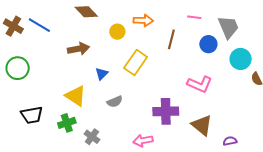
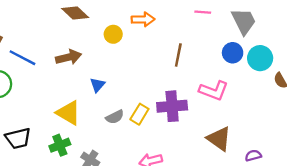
blue line: (39, 25) -> (22, 58), moved
brown line: (171, 39) -> (178, 55), moved
blue circle: (208, 44) -> (233, 53), moved
yellow rectangle: (136, 63) -> (139, 114), moved, size x0.7
purple cross: (166, 111) -> (172, 106), moved

